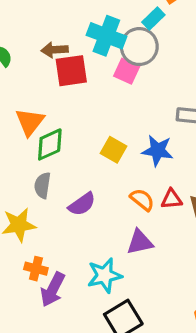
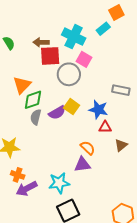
gray circle: (139, 47) -> (69, 74), moved
gray semicircle: (42, 185) -> (36, 117), moved
red triangle: (172, 199) -> (105, 127), moved
orange semicircle: (142, 200) -> (88, 148), moved
purple semicircle: (82, 204) -> (57, 113), moved
purple arrow: (53, 289) -> (27, 189), turned 30

